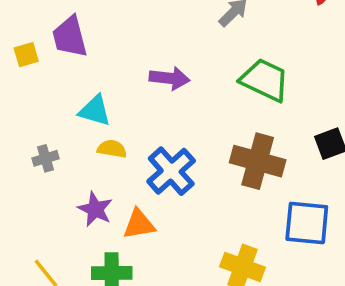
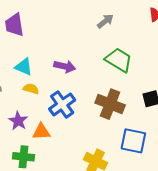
purple arrow: (170, 78) -> (65, 66), moved

